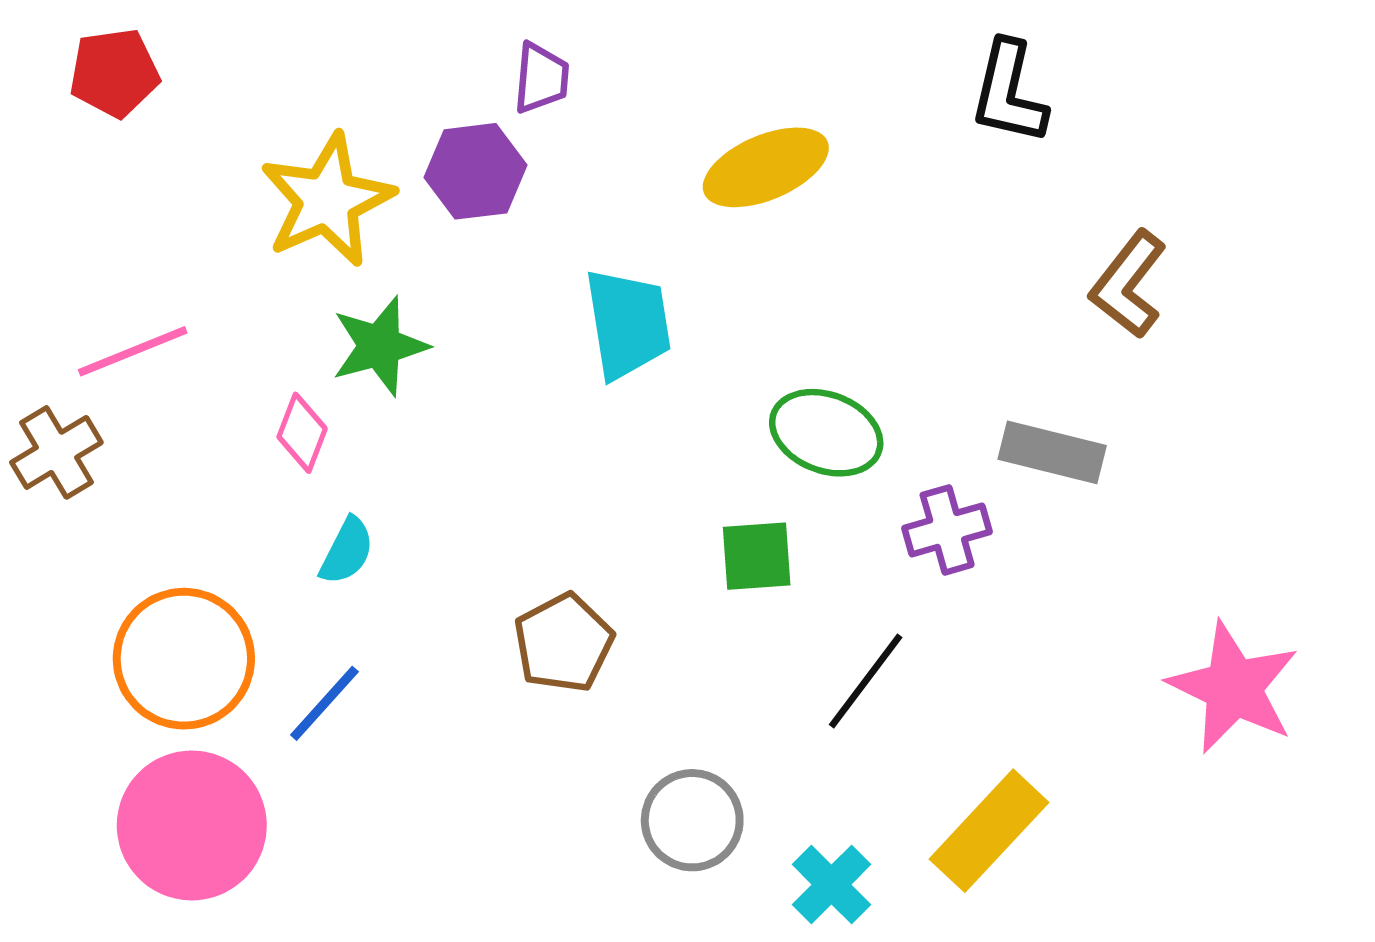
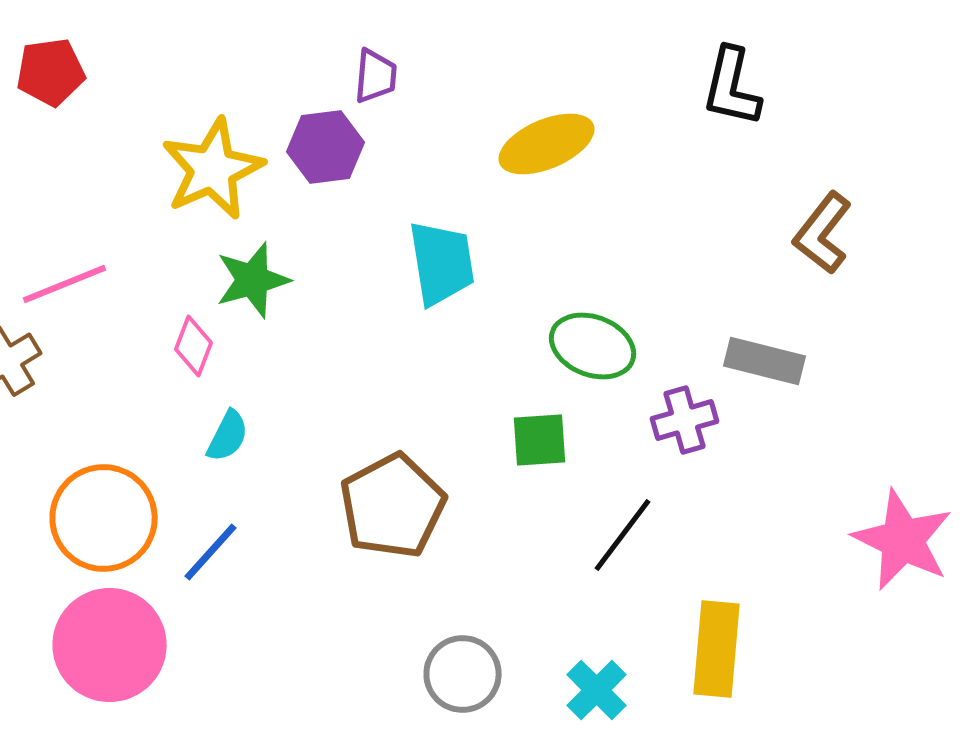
brown pentagon: (563, 643) -> (393, 506), size x1.4
gray circle: (692, 820) -> (463, 674), moved
yellow rectangle: (989, 831) -> (717, 649), turned -38

